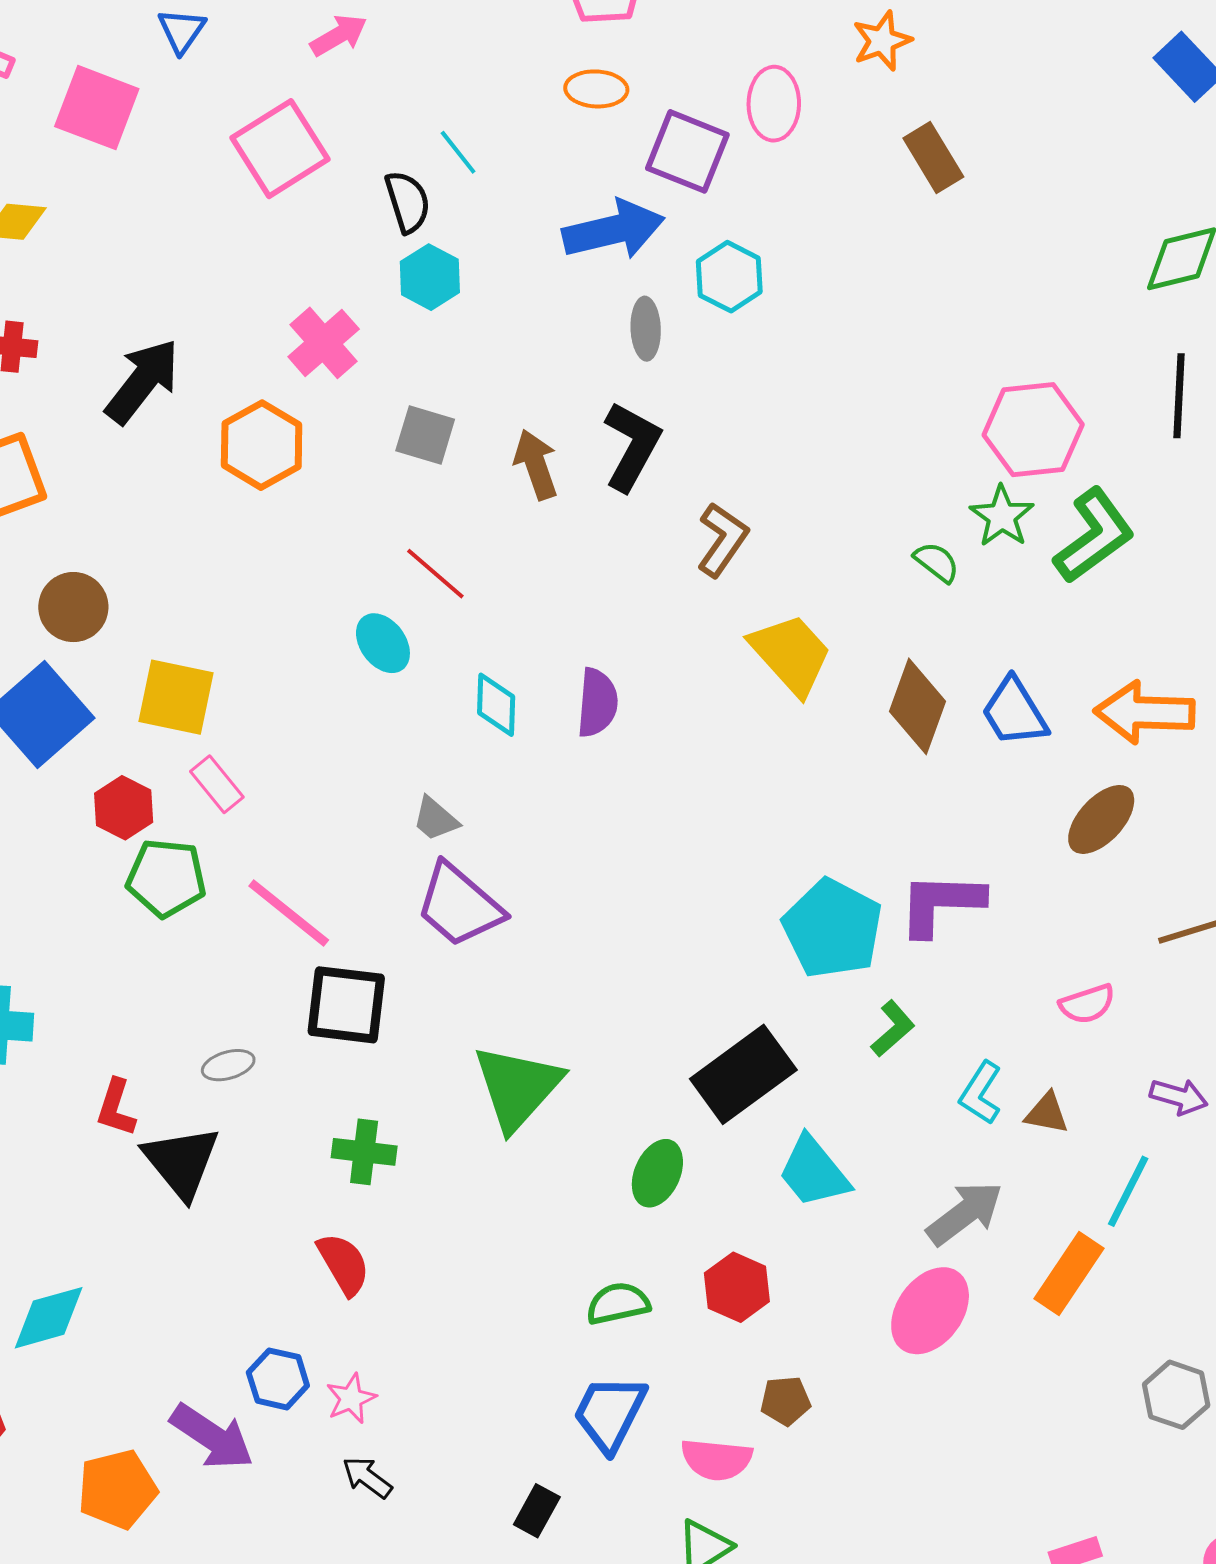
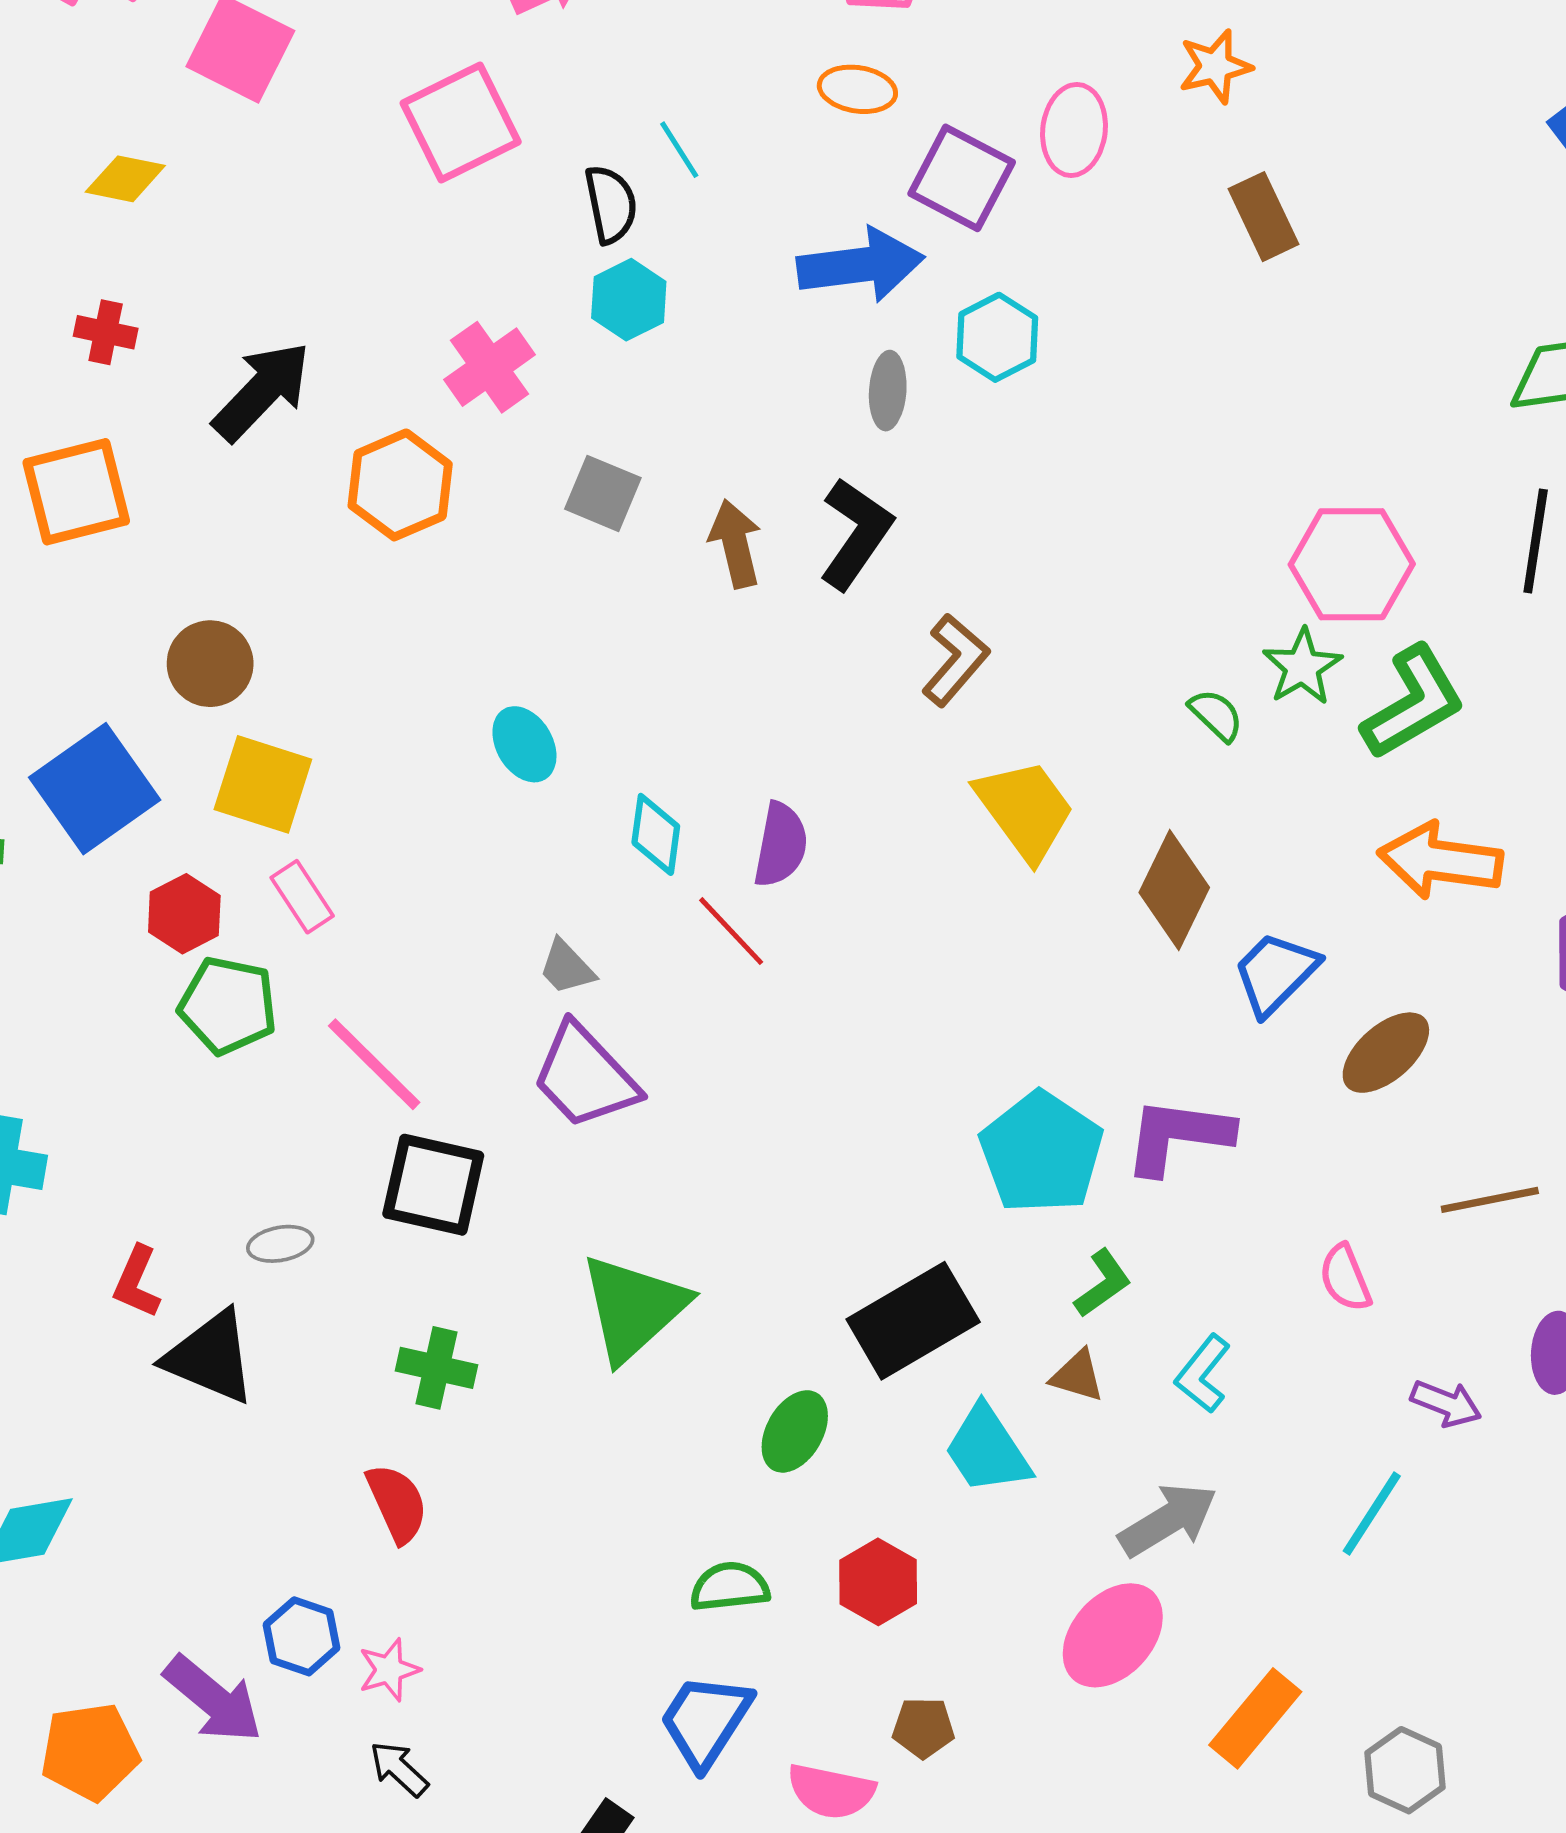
red line: (435, 574) -> (731, 931), moved
brown circle: (73, 607) -> (210, 664), moved
blue trapezoid: (1014, 712) -> (1275, 973), moved, turned 70
orange arrow: (1144, 712) -> (1440, 861), moved
pink semicircle: (1087, 1004) -> (1345, 1278), turned 80
brown triangle: (1047, 1113) -> (1077, 1376), moved
black triangle: (181, 1162) -> (210, 1357), turned -34
orange rectangle: (1069, 1273) -> (1255, 1718), moved

